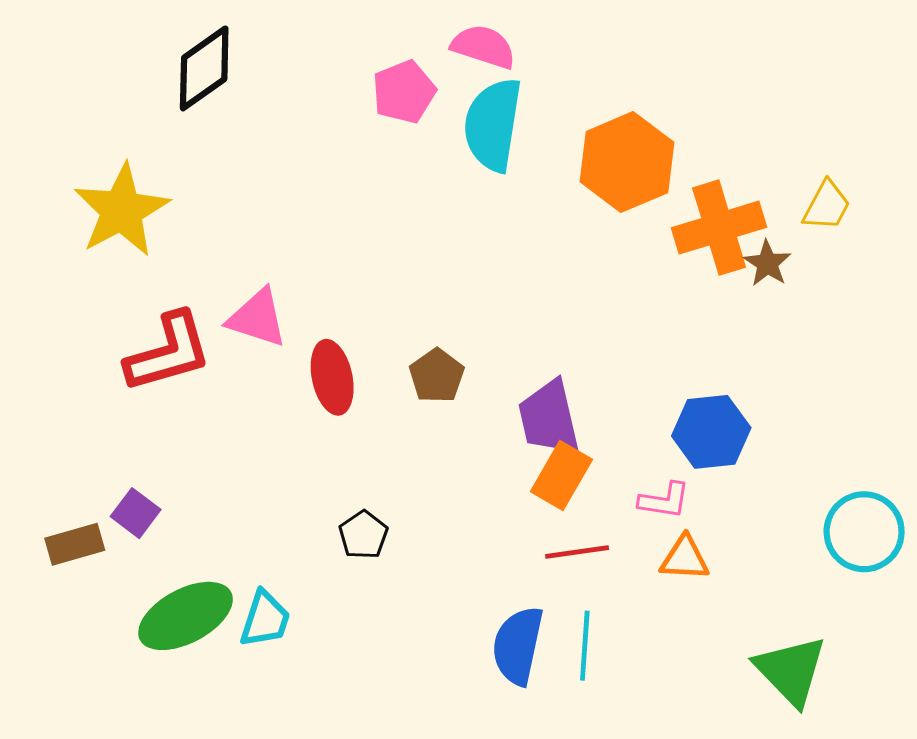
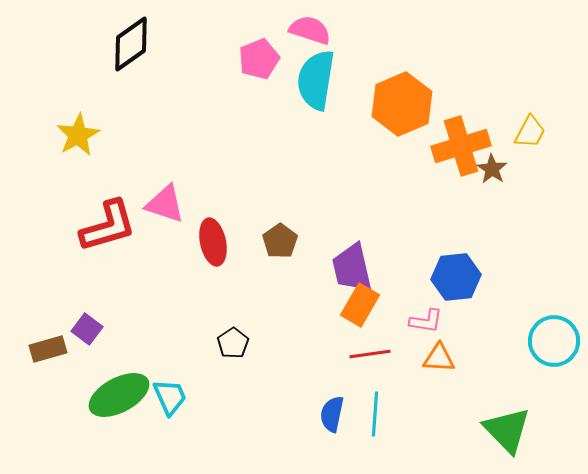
yellow star: (122, 210) -> (78, 135), size x0.7
cyan trapezoid: (265, 619) -> (170, 397), turned -42
blue semicircle: (518, 646) -> (332, 414), size x0.7

